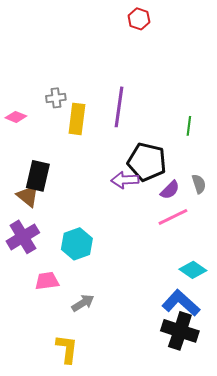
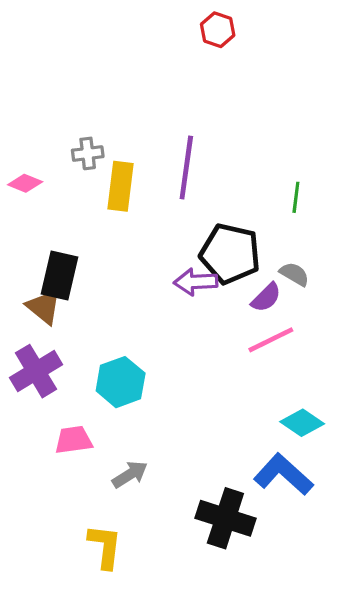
gray semicircle: (199, 184) -> (294, 274), moved, turned -42
black cross: (180, 331) -> (225, 518), moved

